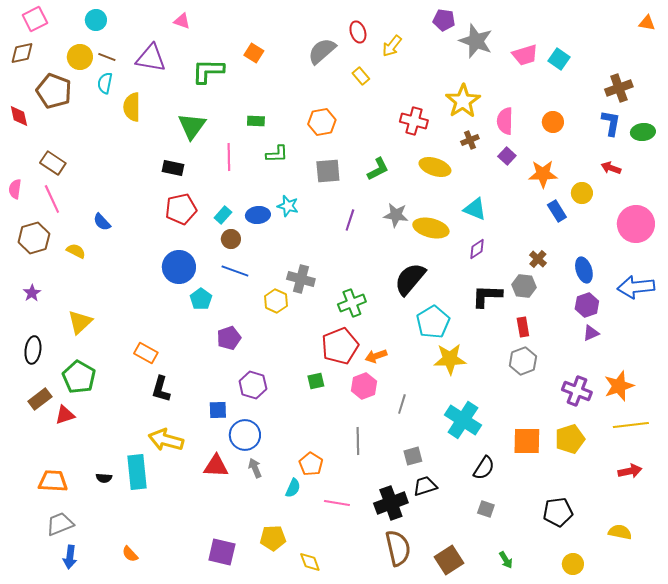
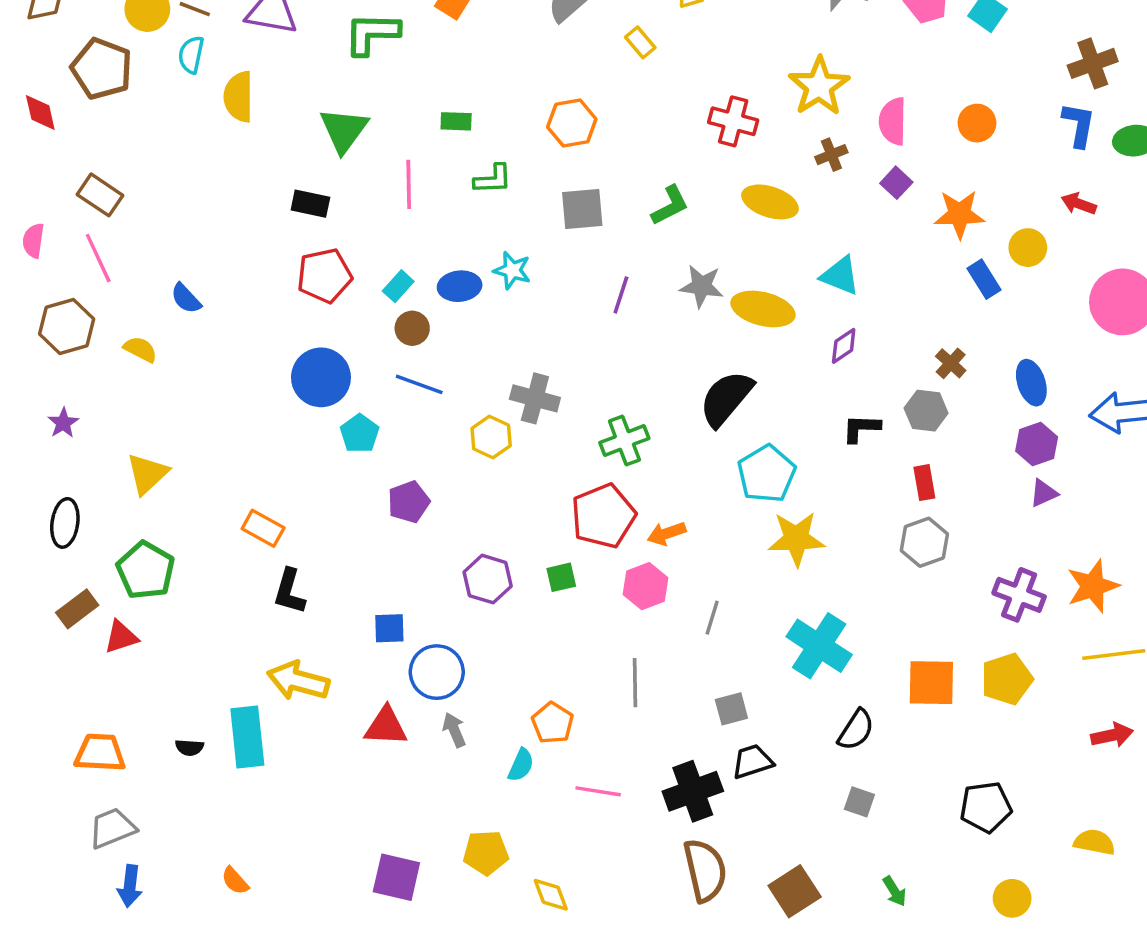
black L-shape: (487, 296) -> (861, 428), size x0.7
purple hexagon: (253, 385) -> (488, 579), moved

